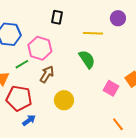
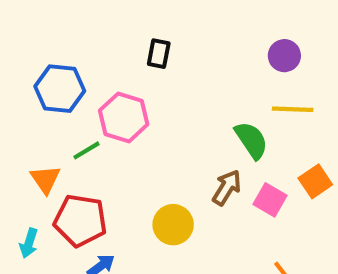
yellow line: (93, 33) -> (293, 109), moved
green semicircle: (87, 59) -> (251, 140), moved
brown arrow: (47, 74) -> (227, 188), moved

